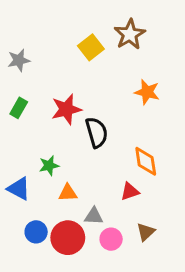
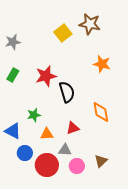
brown star: (130, 34) -> (90, 24), turned -30
red triangle: (130, 192) -> (73, 128), moved
blue circle: (36, 232) -> (25, 153), moved

